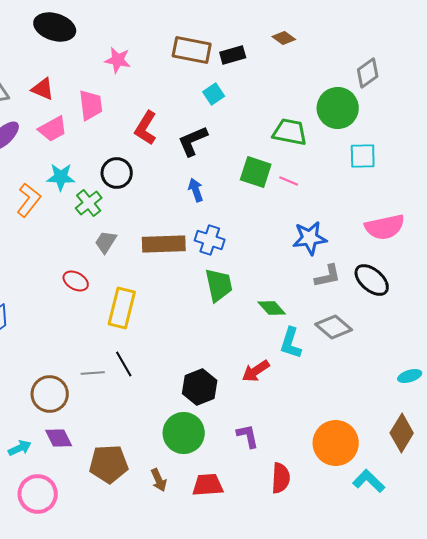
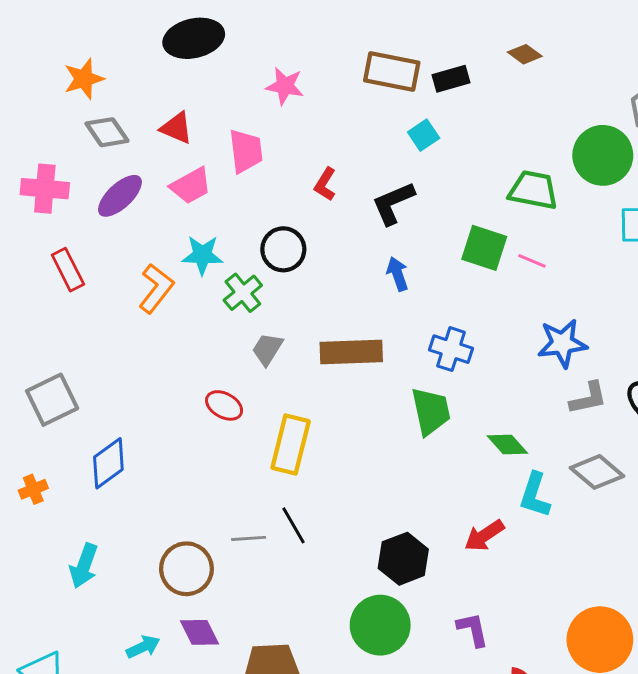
black ellipse: (55, 27) -> (194, 38), turned -30
red L-shape: (146, 128) -> (325, 184), size x0.7
blue cross: (210, 240) -> (451, 349), moved

